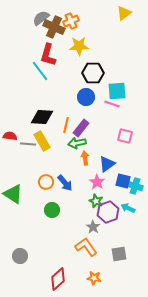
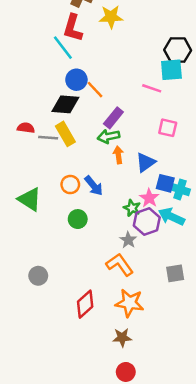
black hexagon: (93, 73) -> (178, 50), moved
cyan square: (117, 91) -> (171, 70), moved
blue circle: (86, 97) -> (76, 80), moved
orange line: (66, 125) -> (95, 90), moved, turned -56
pink star: (97, 182) -> (149, 198), moved
cyan arrow: (128, 208) -> (171, 217), size x1.5
gray square: (119, 254) -> (175, 273), moved
orange star: (94, 278) -> (129, 303), size x1.6

